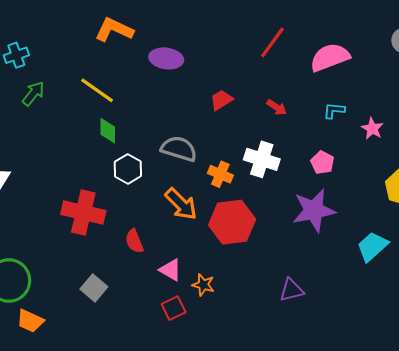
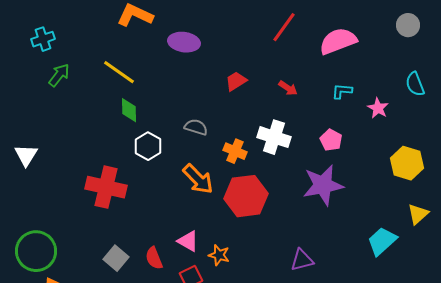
gray semicircle: (179, 149) -> (196, 127), size x0.7
red semicircle: (134, 241) -> (154, 258), moved
cyan trapezoid: (372, 246) -> (382, 241), moved

